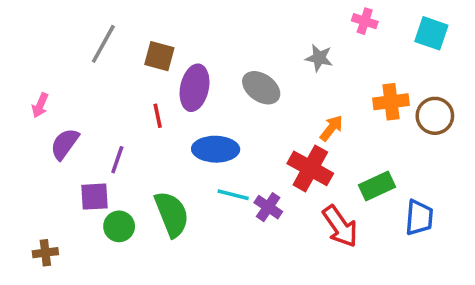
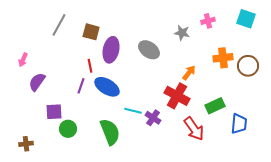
pink cross: (365, 21) -> (208, 21), moved, turned -32
blue ellipse: (216, 149) -> (107, 87), moved, turned 30
purple line: (117, 160) -> (81, 86), moved
green semicircle: (172, 214) -> (110, 132), moved

